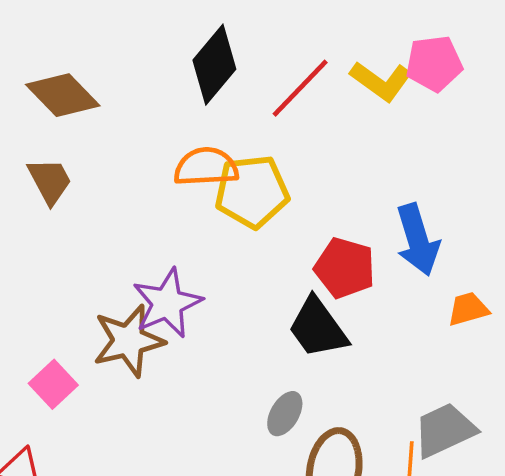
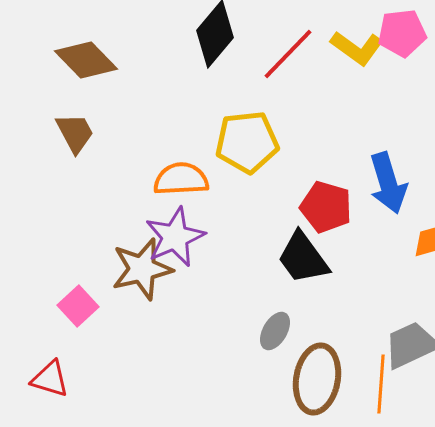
orange semicircle: (206, 167) -> (181, 179), moved

